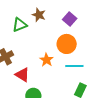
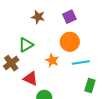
purple square: (70, 19) -> (69, 17), turned 32
green triangle: (20, 25) -> (26, 45), moved

